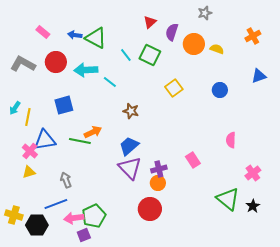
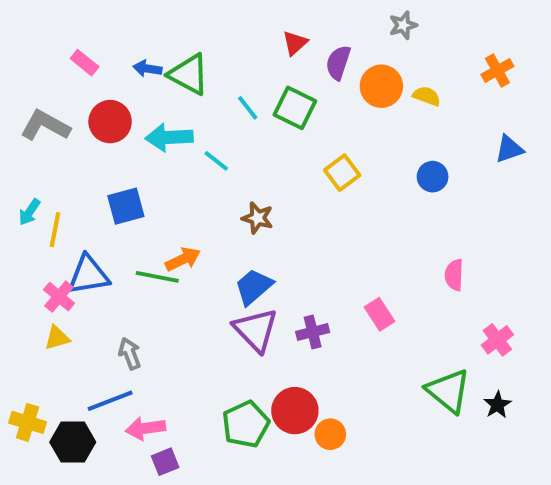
orange circle: (158, 183) -> (330, 434), moved
green pentagon: (94, 216) -> (246, 424), moved

